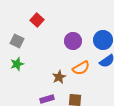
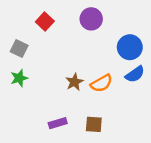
purple circle: (73, 41) -> (91, 19), moved
brown star: (59, 77) -> (74, 82), moved

